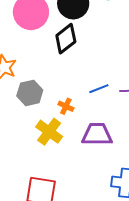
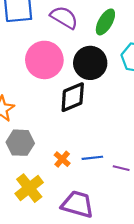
orange cross: (66, 106) -> (62, 159), moved

